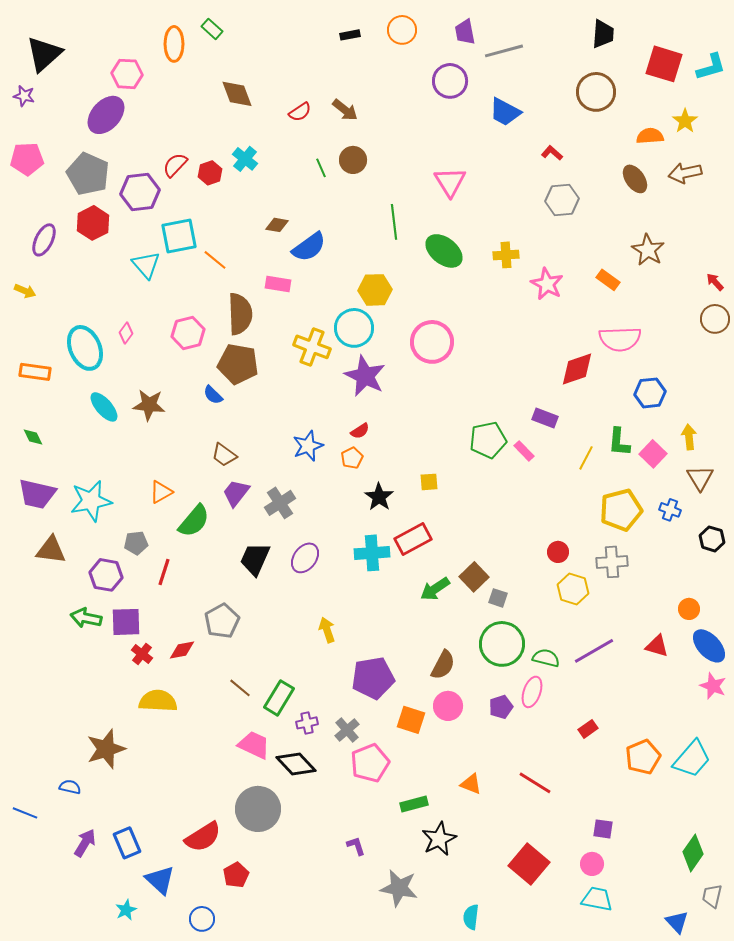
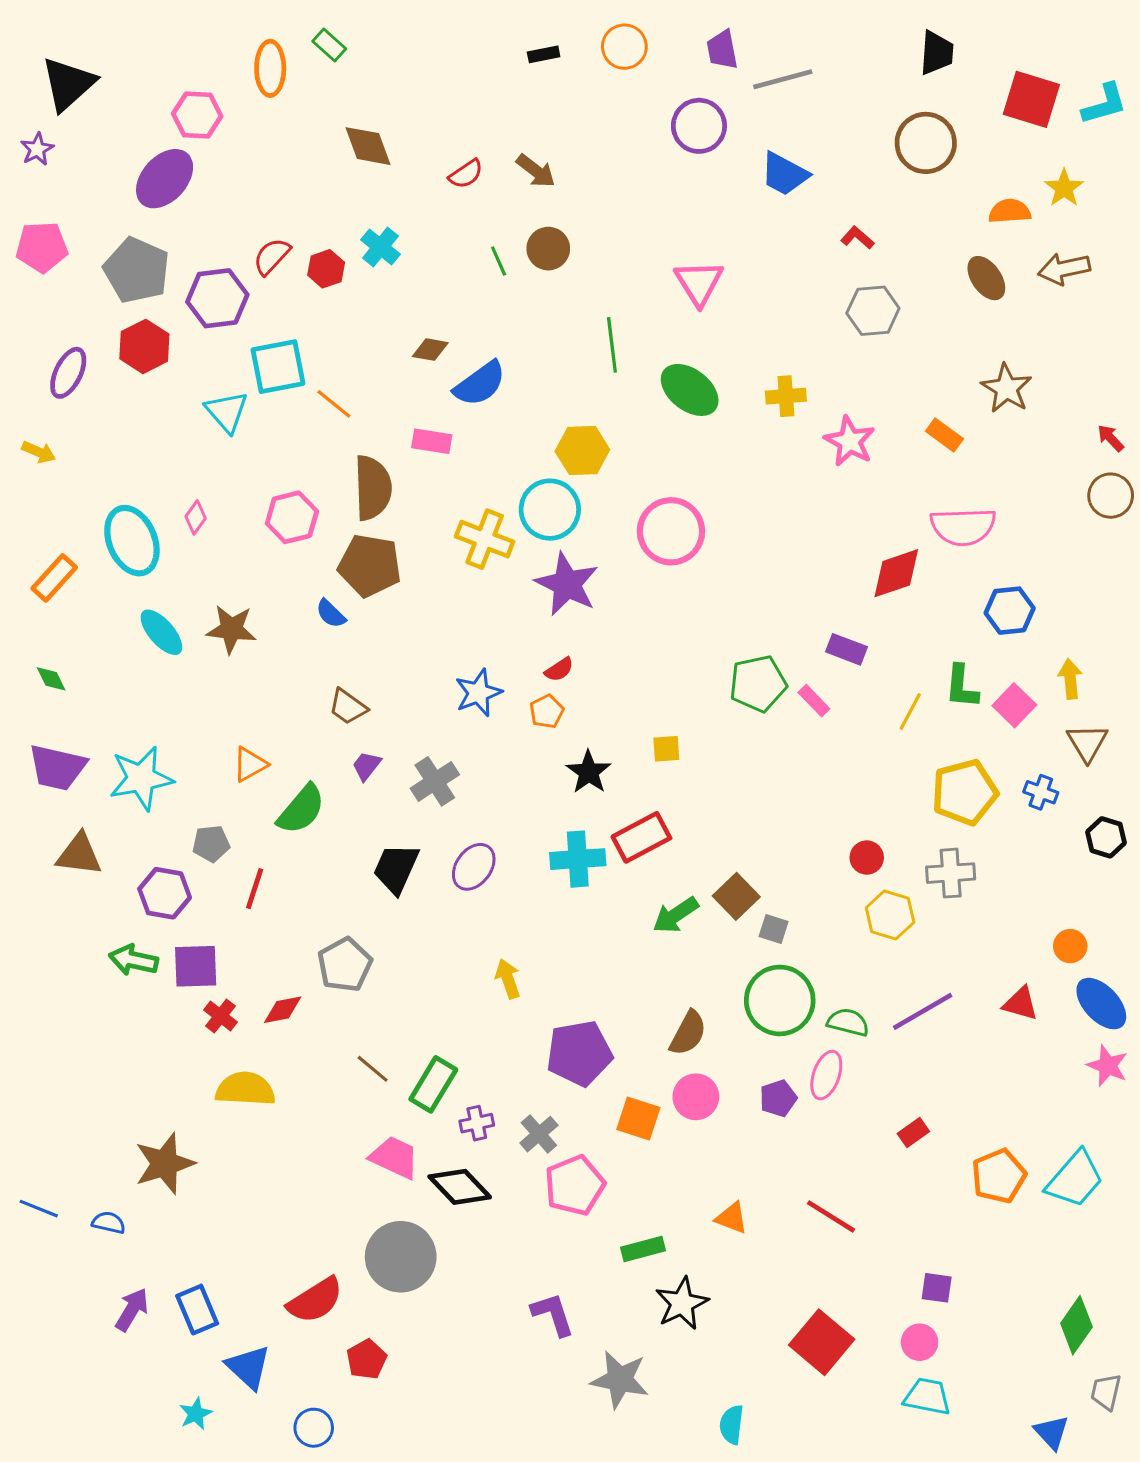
purple star: (24, 96) -> (37, 149), turned 30
orange rectangle: (35, 372) -> (54, 578), turned -56
purple trapezoid: (236, 493) -> (366, 766), size x0.7
blue line: (25, 813) -> (39, 1209), moved
purple L-shape: (356, 846) -> (553, 1314), size x1.5

